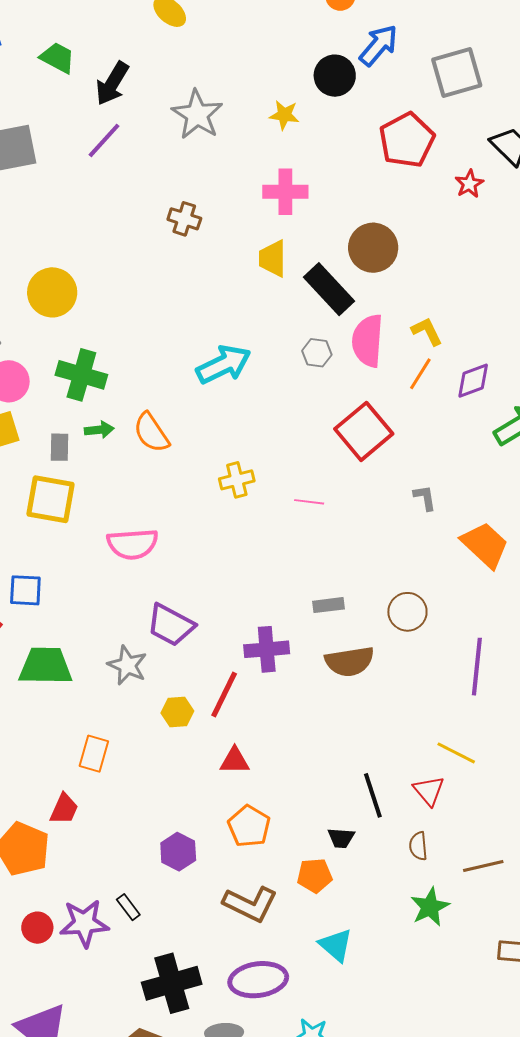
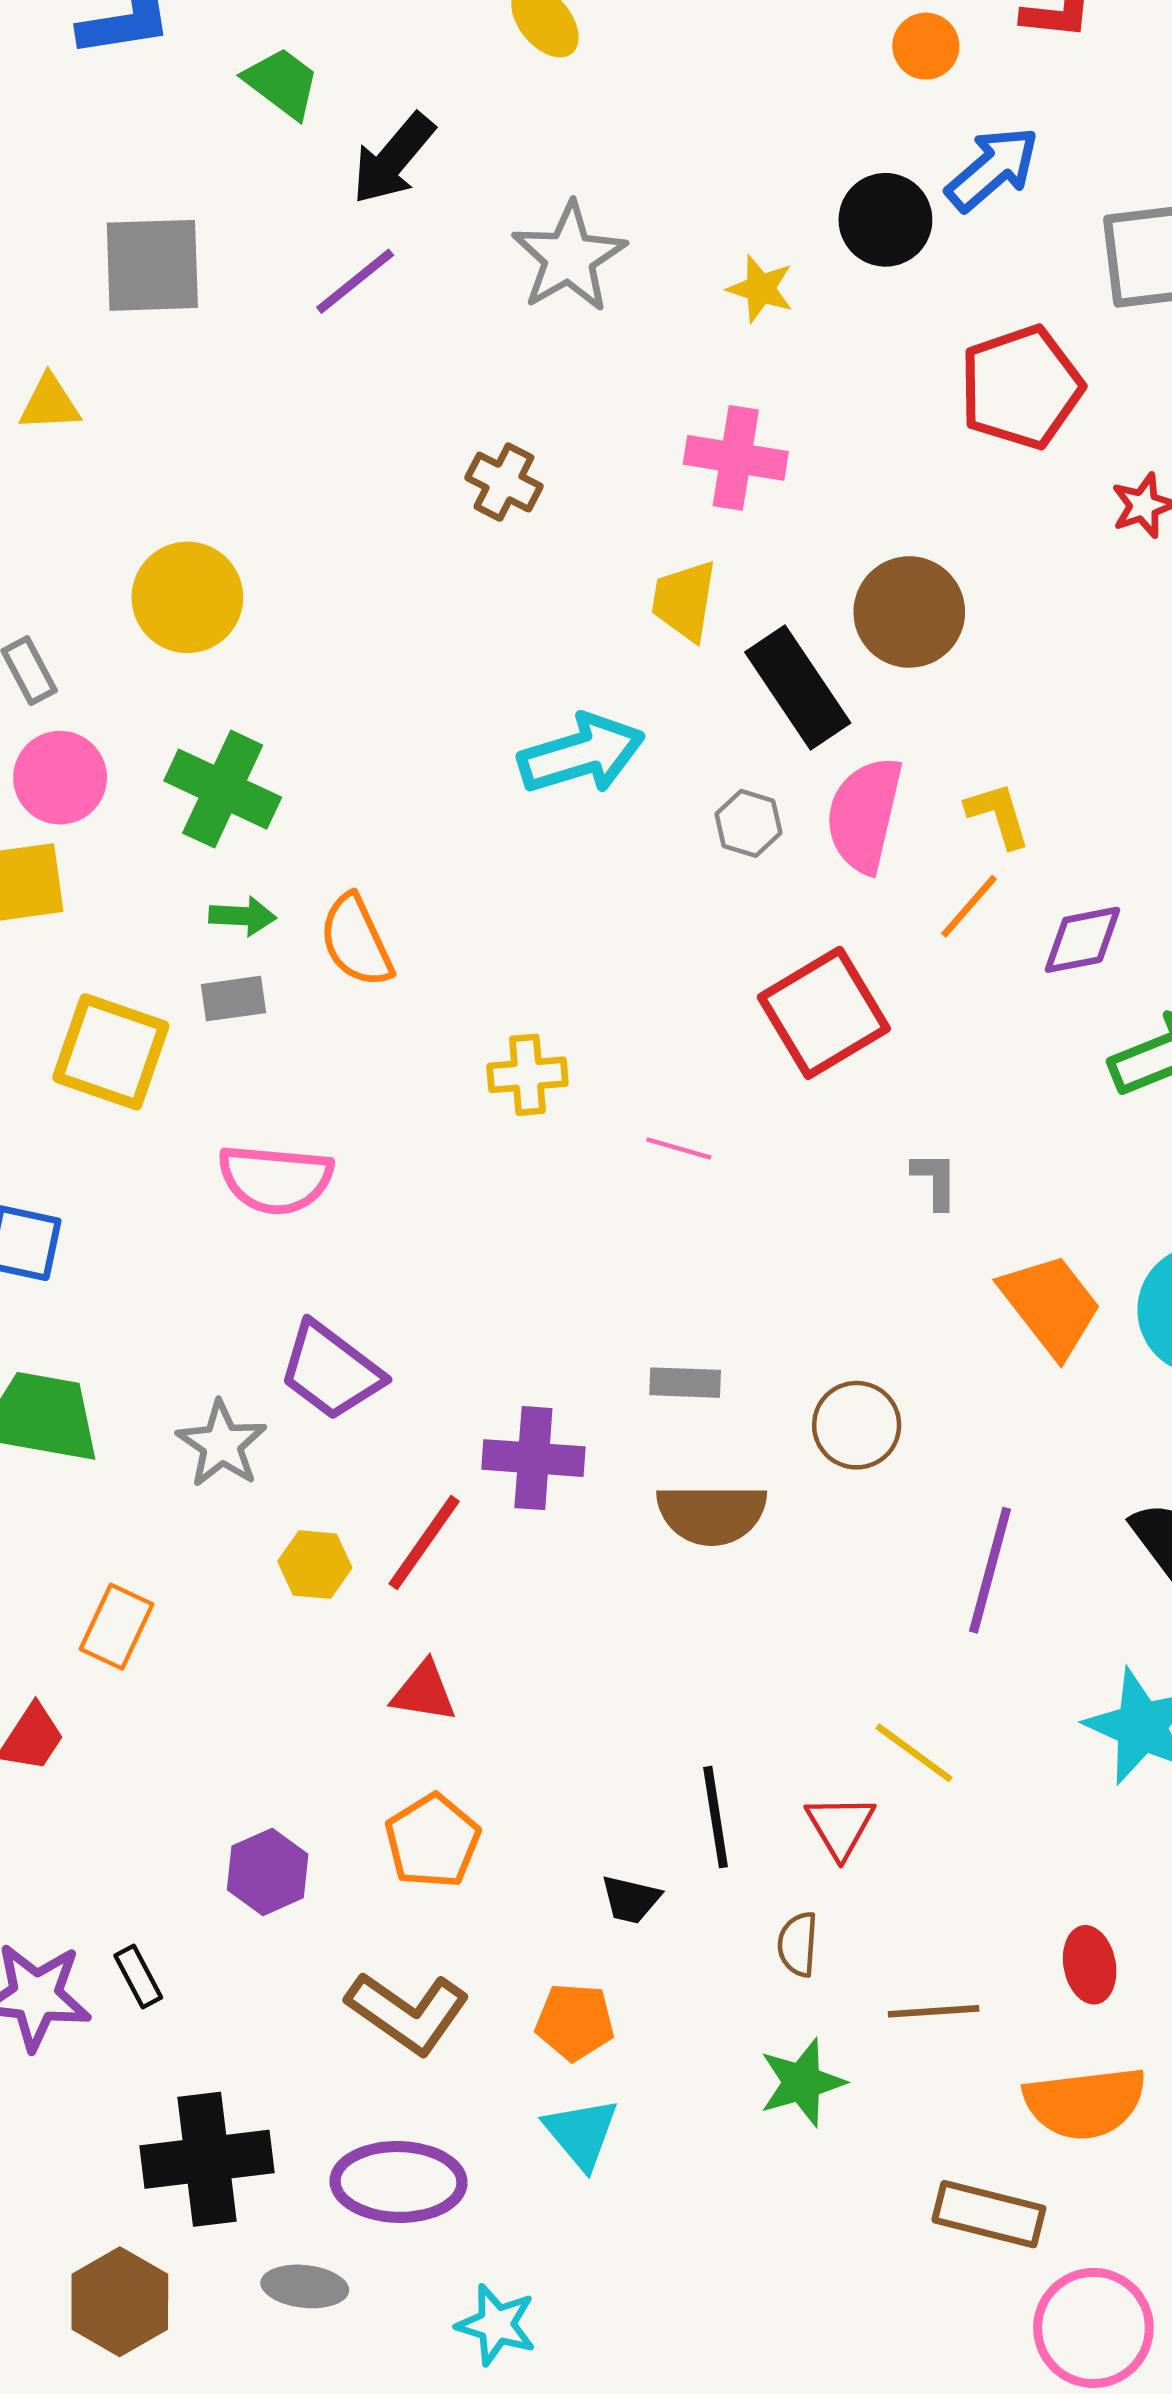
cyan arrow: (224, 365) -> (581, 754), moved
gray rectangle: (59, 447) -> (233, 999), moved, turned 72
orange pentagon: (315, 876) -> (575, 2022), moved

